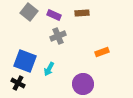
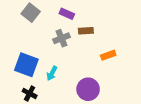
brown rectangle: (82, 13) -> (86, 31), moved
purple rectangle: (54, 15) -> (67, 14), moved
black cross: (18, 83) -> (30, 93), moved

